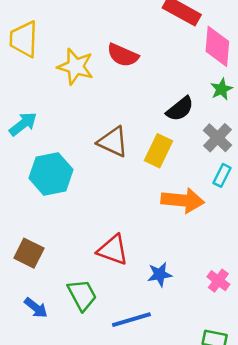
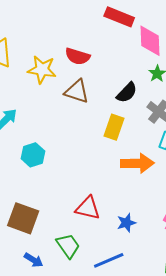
brown triangle: (113, 142) -> (77, 91), moved
cyan hexagon: (51, 174) -> (33, 155), size x0.7
brown square: (29, 253) -> (23, 218), size x1.4

